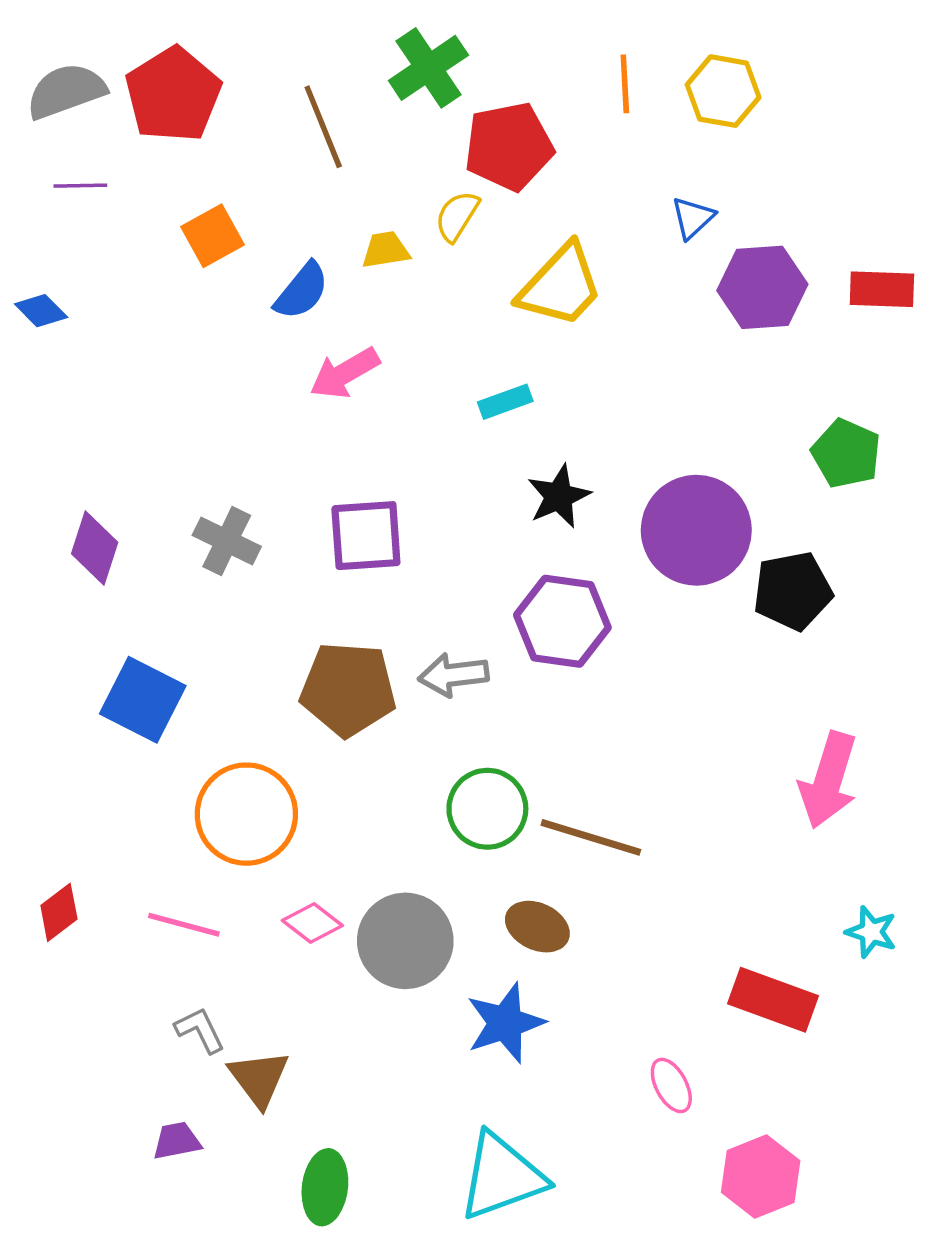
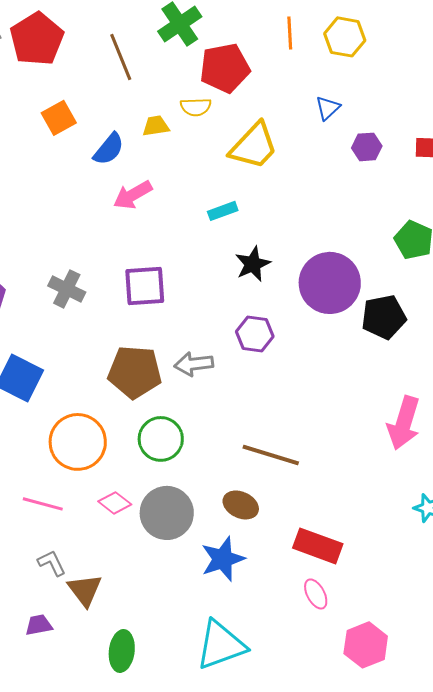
yellow semicircle: (457, 216) -> (196, 107), turned -124
purple hexagon: (762, 287) -> (367, 147), size x0.6
purple hexagon: (562, 621) -> (255, 334), size x0.7
green circle: (487, 809) -> (161, 439), moved
red rectangle: (773, 1000) -> (318, 546), moved

